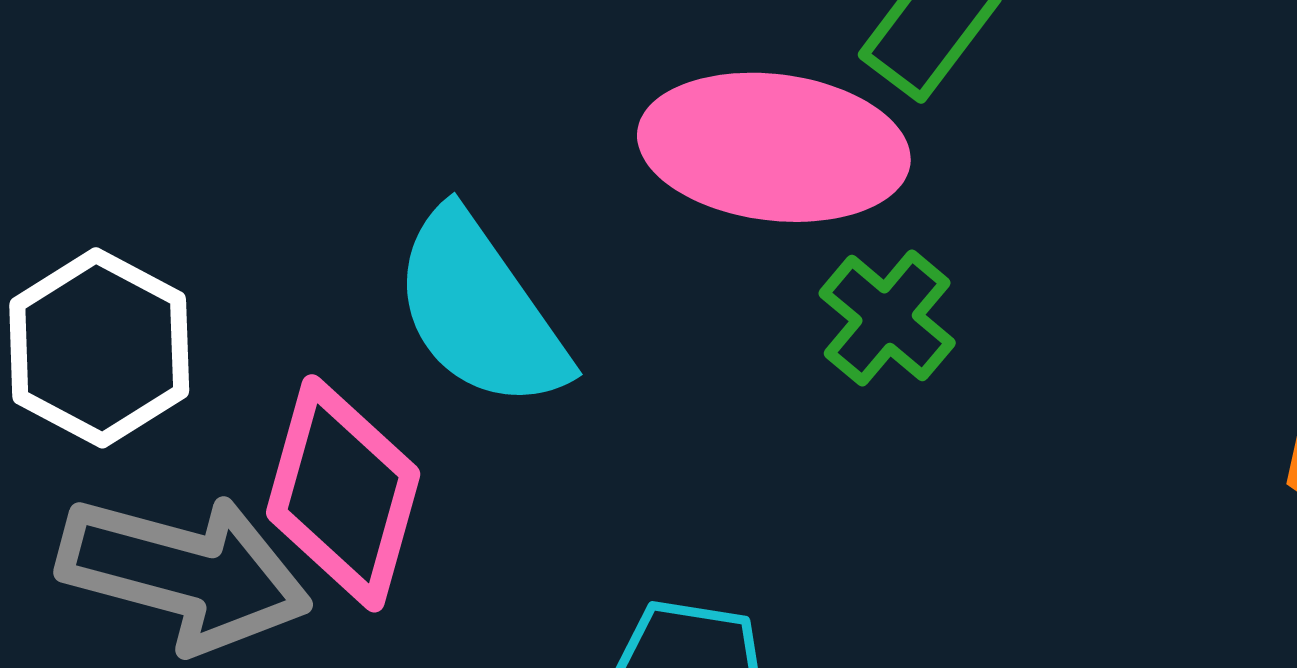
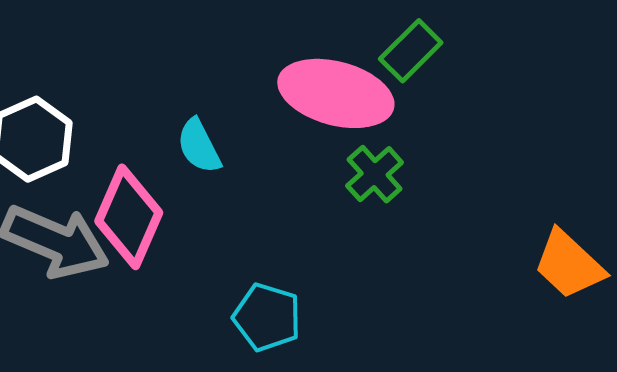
cyan semicircle: (480, 310) -> (199, 146), size x0.6

